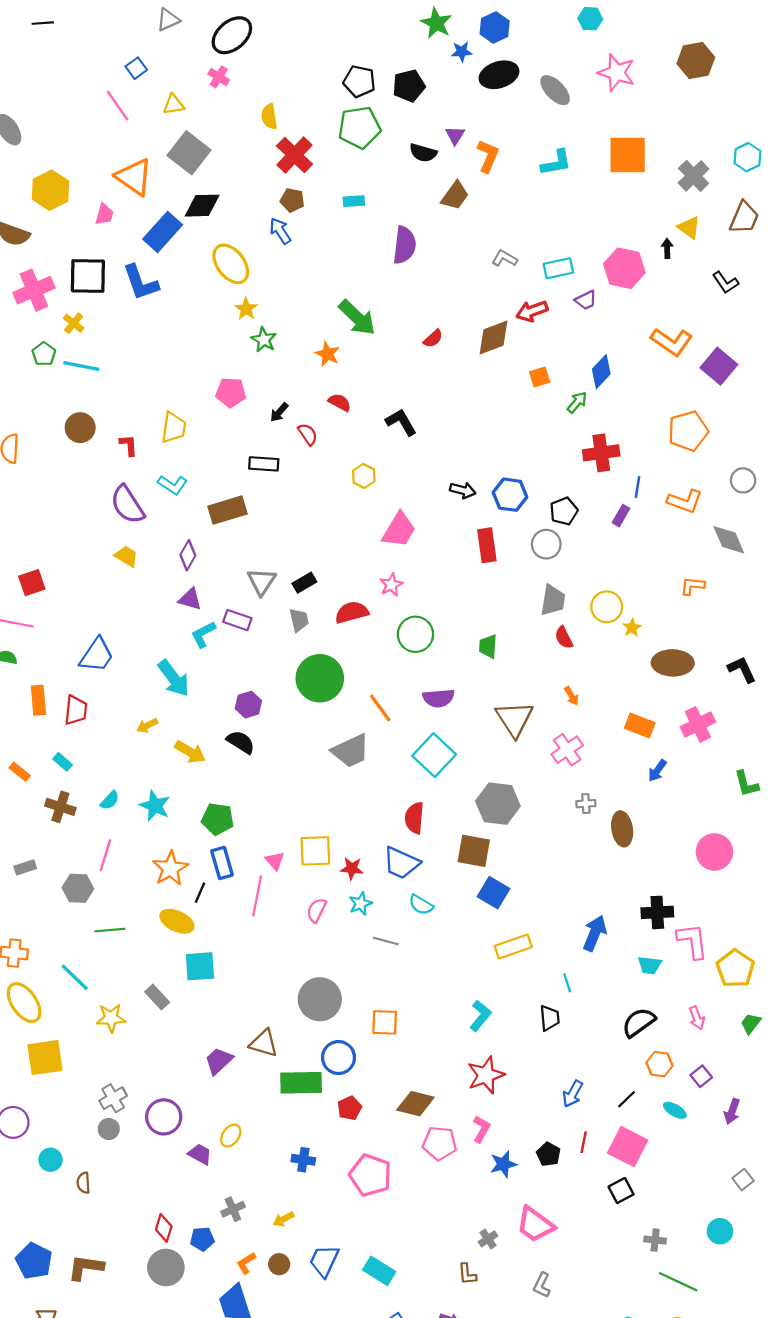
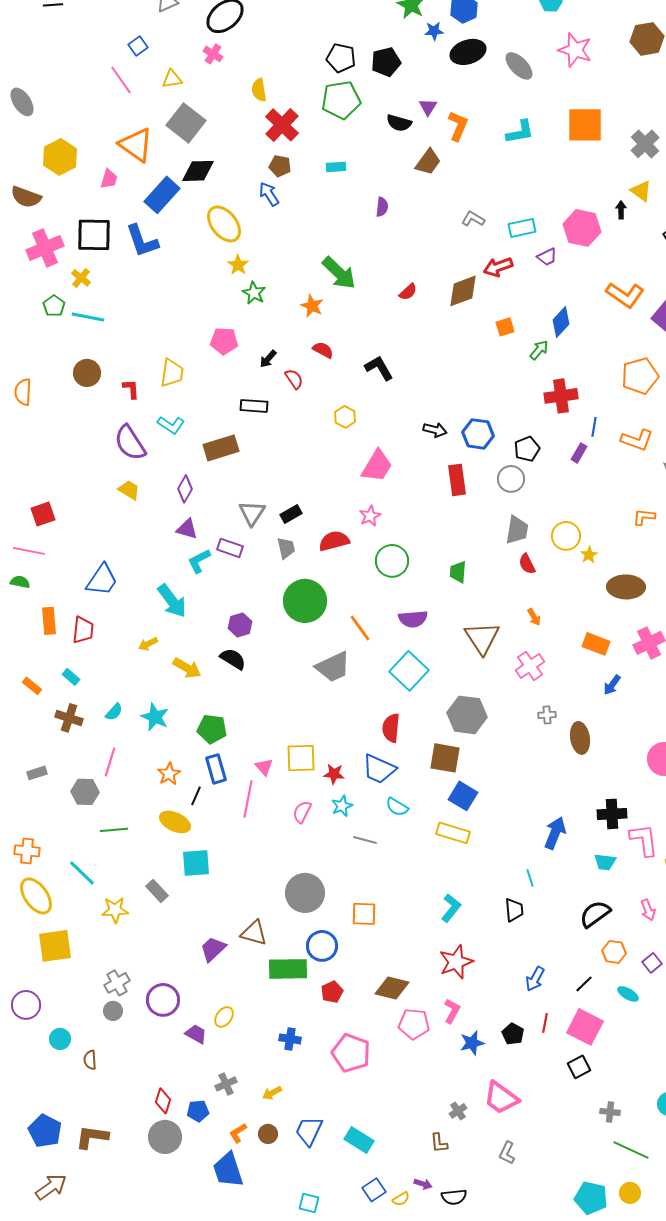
purple semicircle: (404, 245) -> (382, 207), size x0.6
orange star: (170, 868) -> (169, 774), size x0.7
yellow rectangle: (513, 946) -> (453, 833), moved, turned 36

